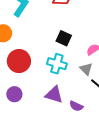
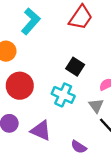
purple triangle: (54, 95) -> (41, 131), moved

